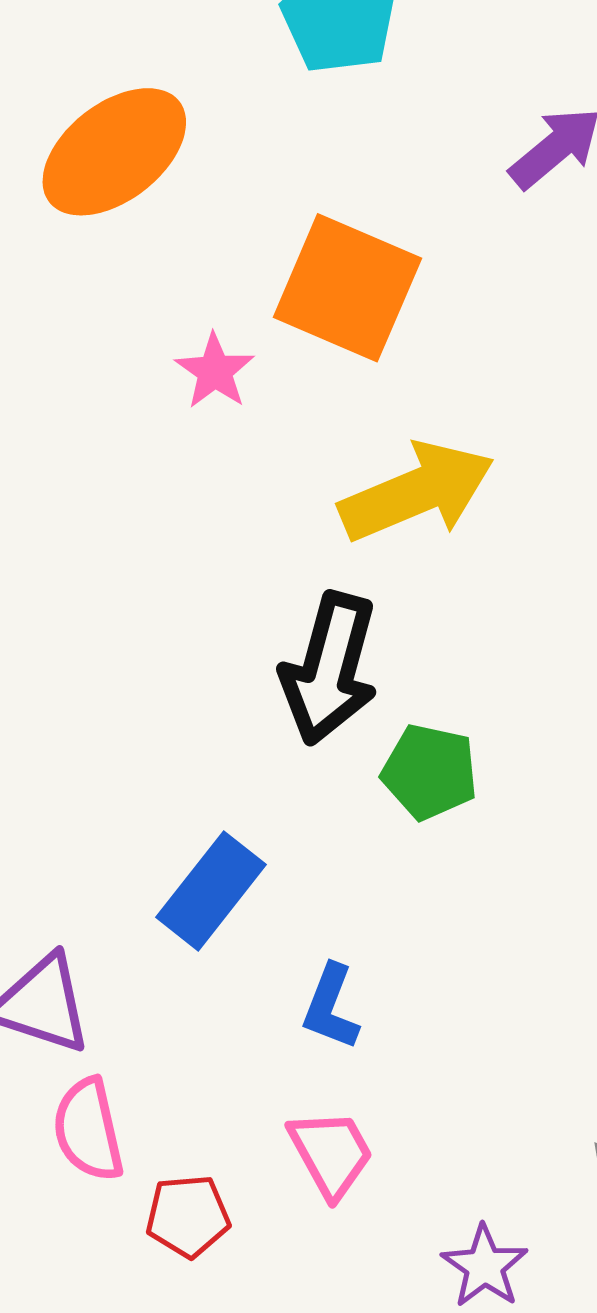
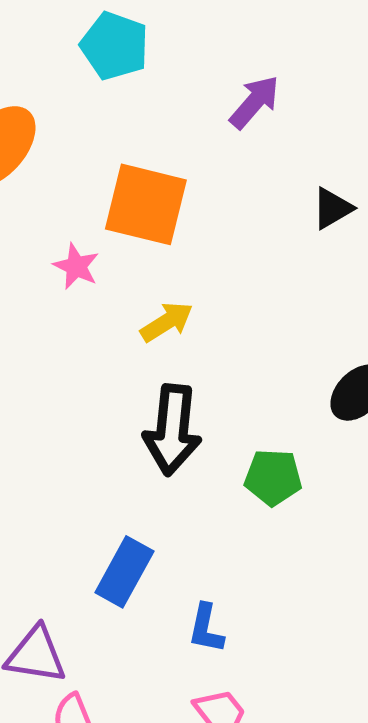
yellow arrow: (417, 492) -> (167, 322), moved, size x0.6
green pentagon: (430, 772) -> (273, 477), moved

